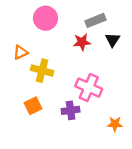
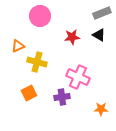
gray rectangle: (96, 20) -> (102, 13), moved
black triangle: (113, 40) -> (99, 35), turned -32

